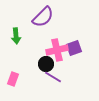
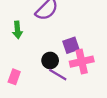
purple square: (74, 48) -> (71, 45), moved
pink cross: (57, 50) -> (82, 62), moved

